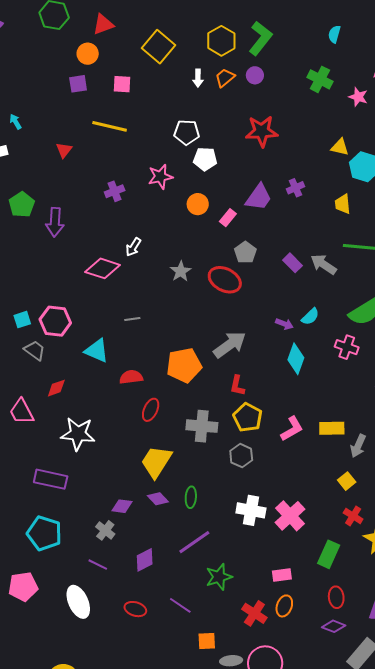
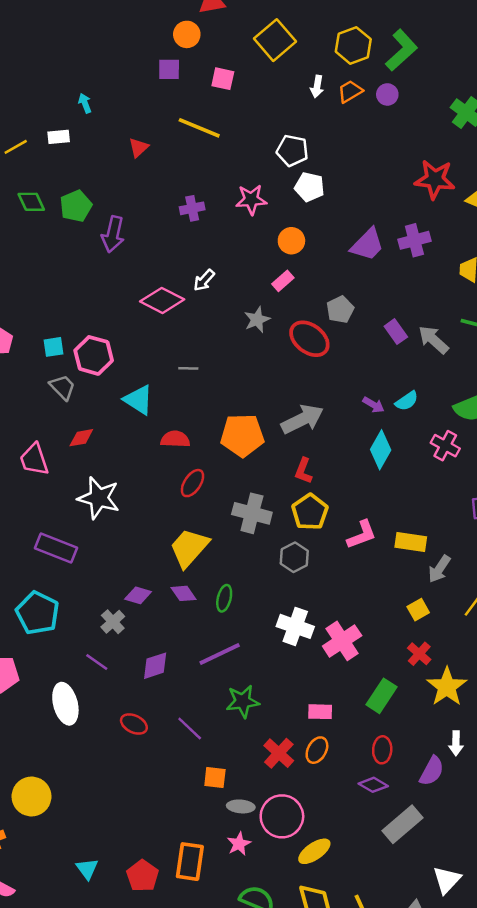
red star: (262, 131) -> (435, 179), moved
purple cross: (295, 188) -> (414, 240), size x1.4
pink rectangle: (228, 218) -> (283, 281), moved

